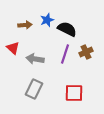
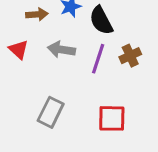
black semicircle: (67, 29) -> (101, 20), turned -144
gray arrow: (35, 59) -> (61, 50), moved

